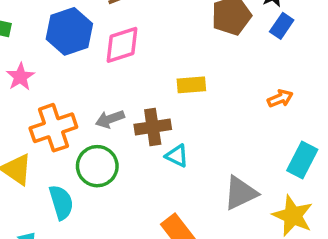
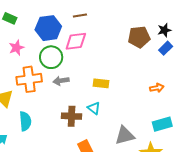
yellow rectangle: (191, 85) -> (101, 83), moved
brown cross: (153, 127) -> (72, 116), moved
cyan rectangle: (302, 160) -> (162, 124), turned 36
green circle: (97, 166) -> (51, 57), moved

